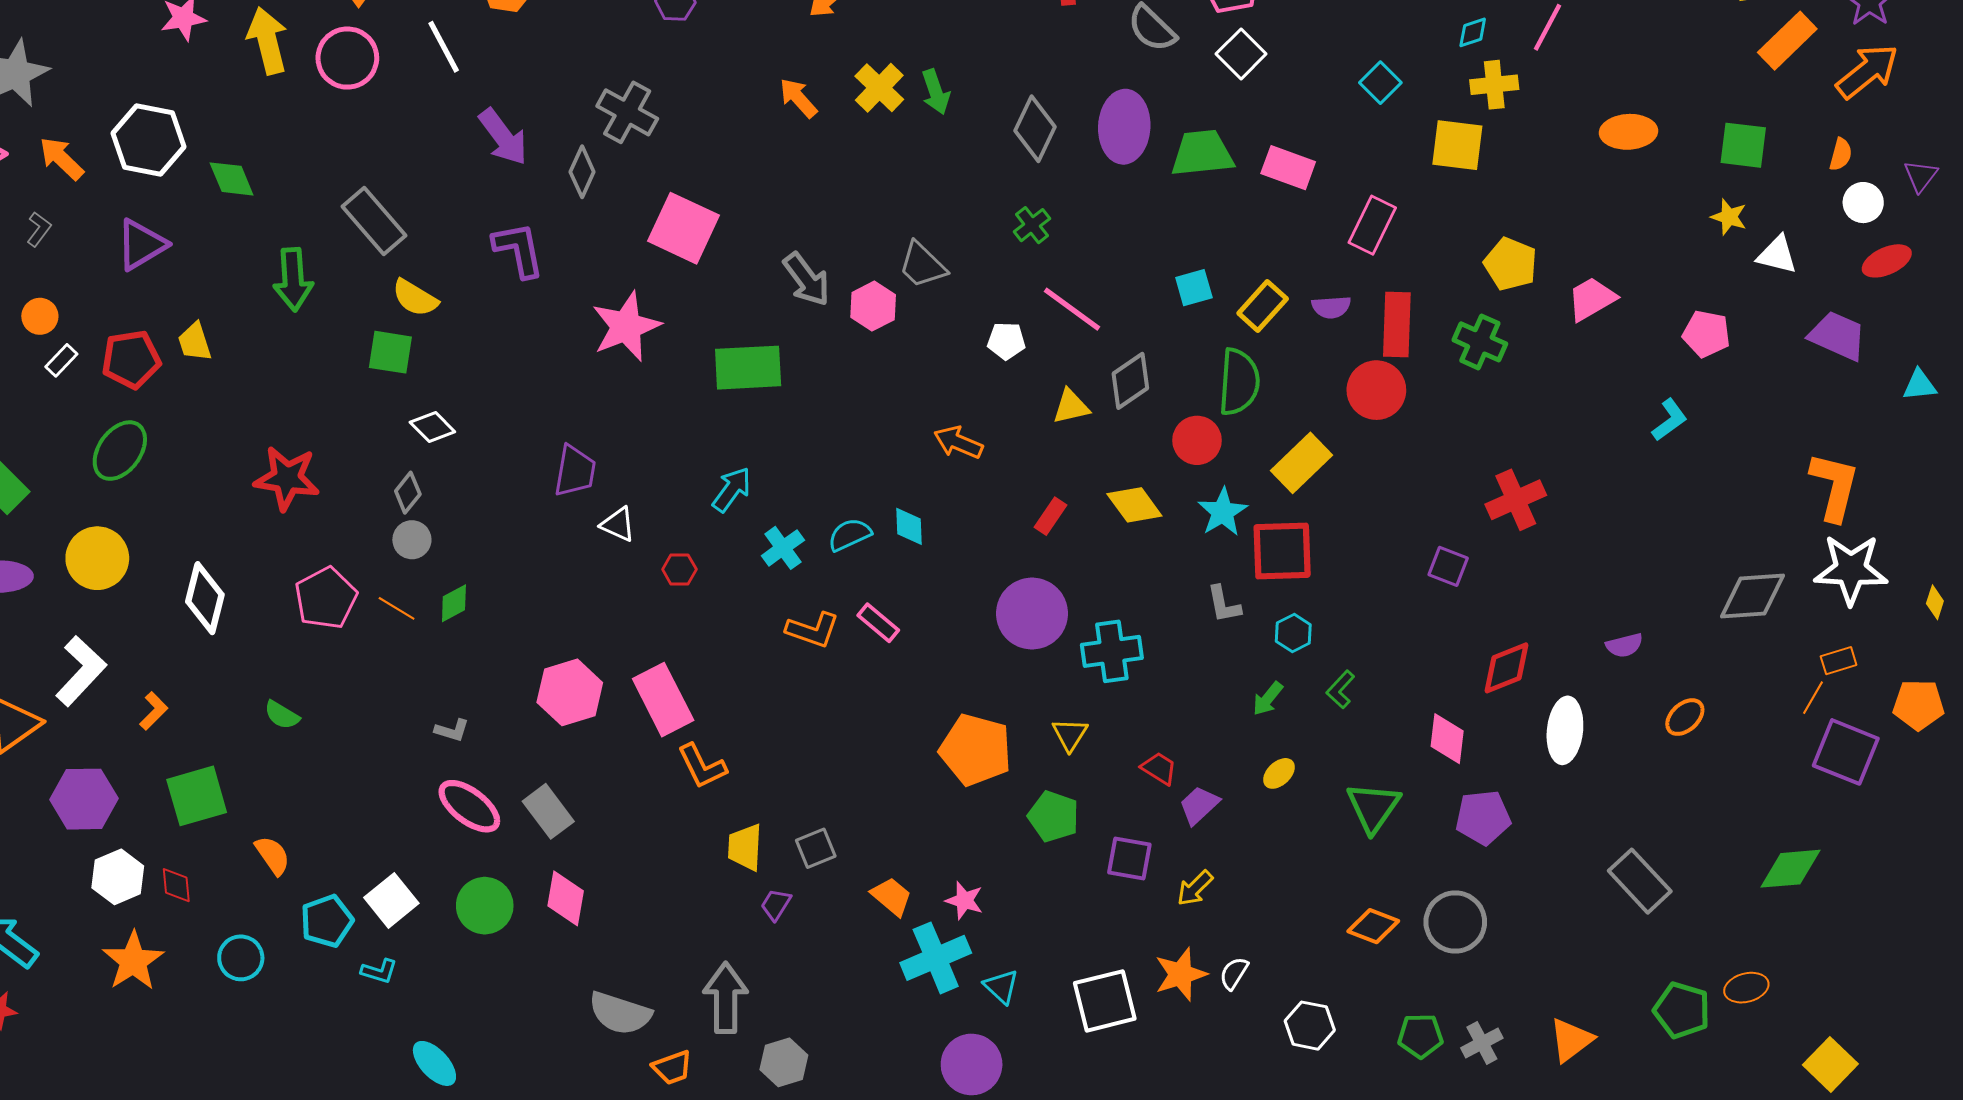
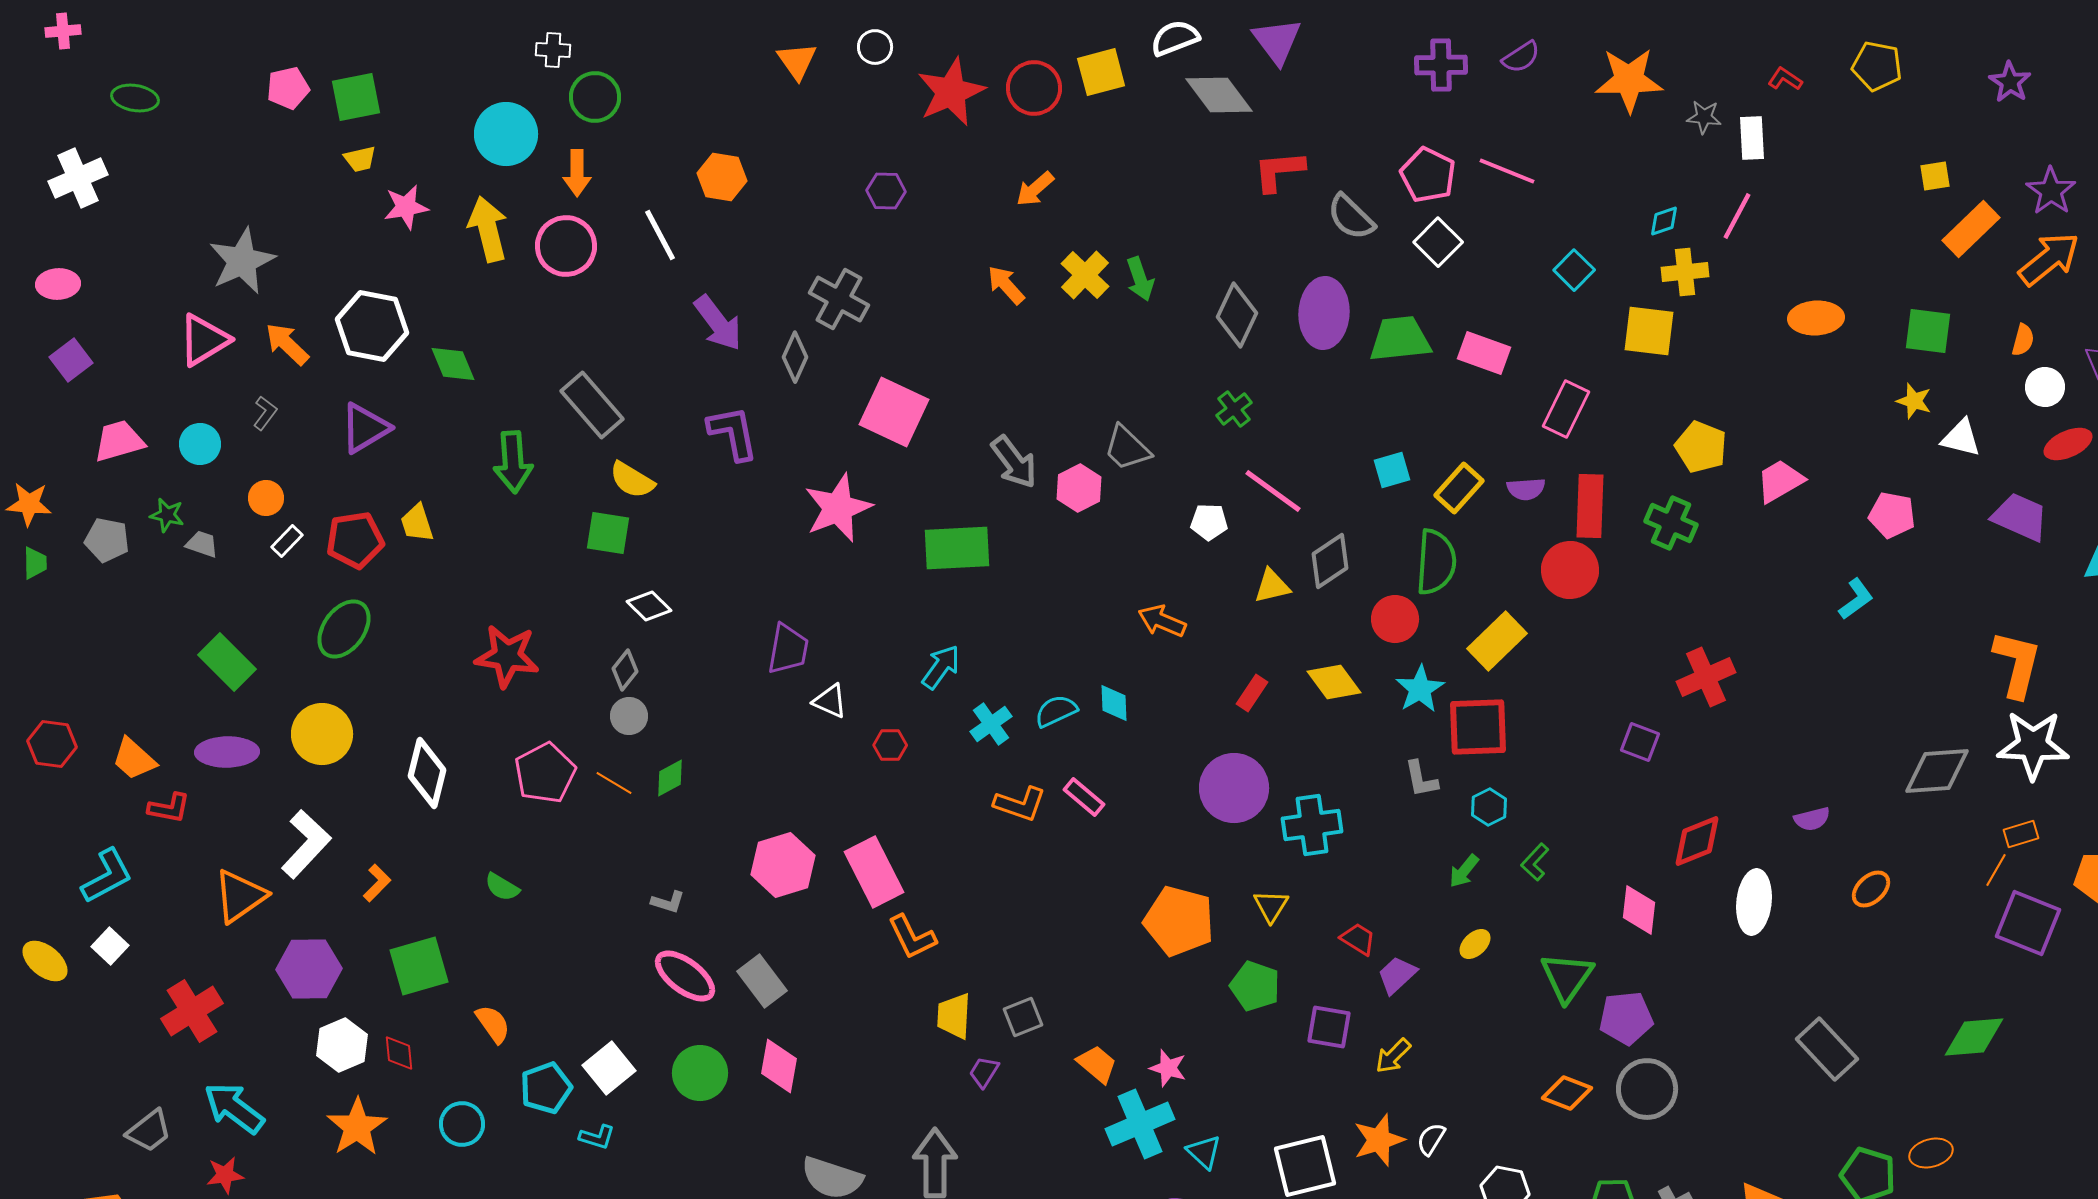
purple pentagon: (1483, 817) -> (1626, 1018), moved

